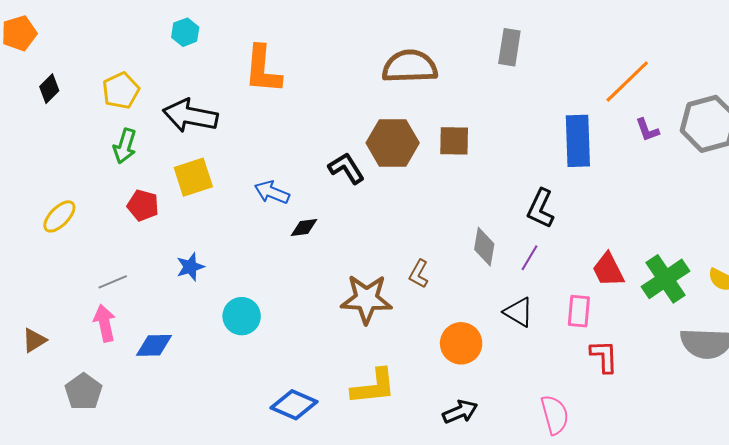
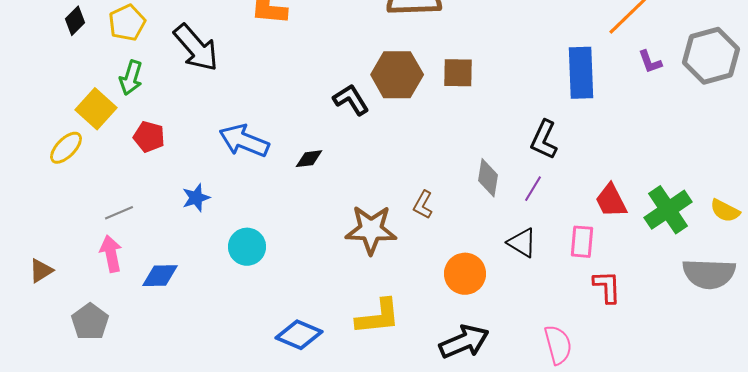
black diamond: (49, 89) -> (75, 21), moved
black arrow: (190, 116) -> (196, 48), turned -142
yellow square: (193, 177) -> (96, 109), moved, turned -30
blue arrow: (272, 192) -> (244, 141), moved, size x1.4
black arrow: (460, 412) -> (464, 342), size x1.4

